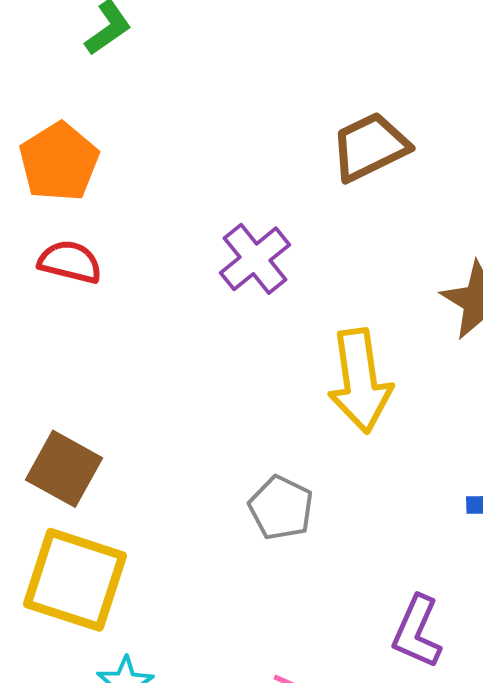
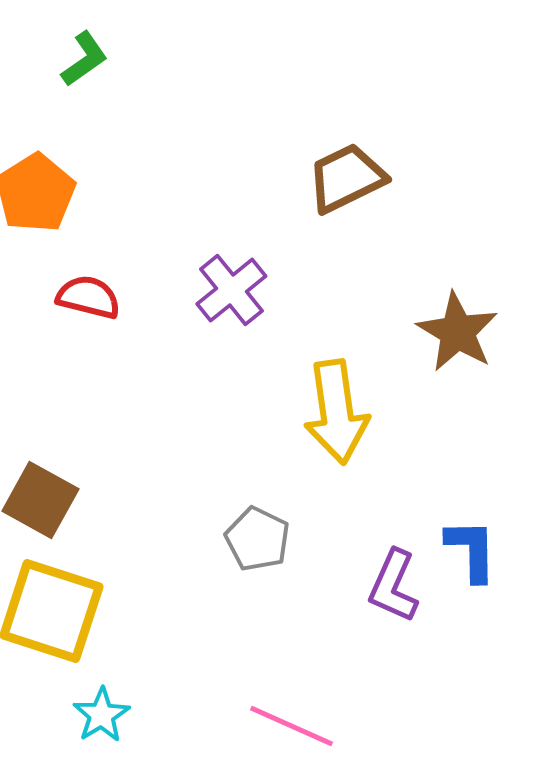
red semicircle: (70, 262) -> (88, 297), moved
purple L-shape: (417, 632) -> (393, 586), moved

